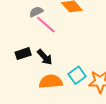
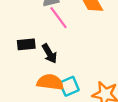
cyan square: (77, 75) -> (69, 86), moved

